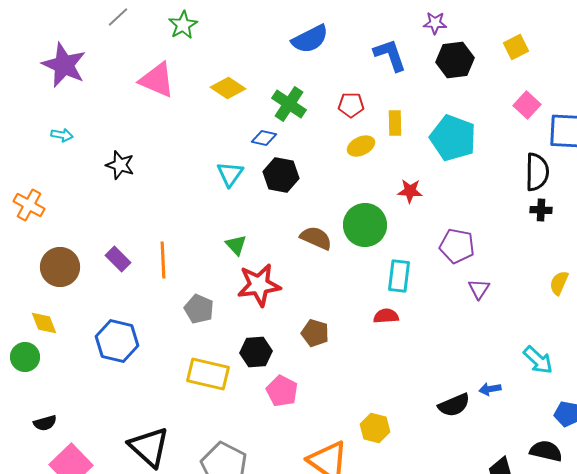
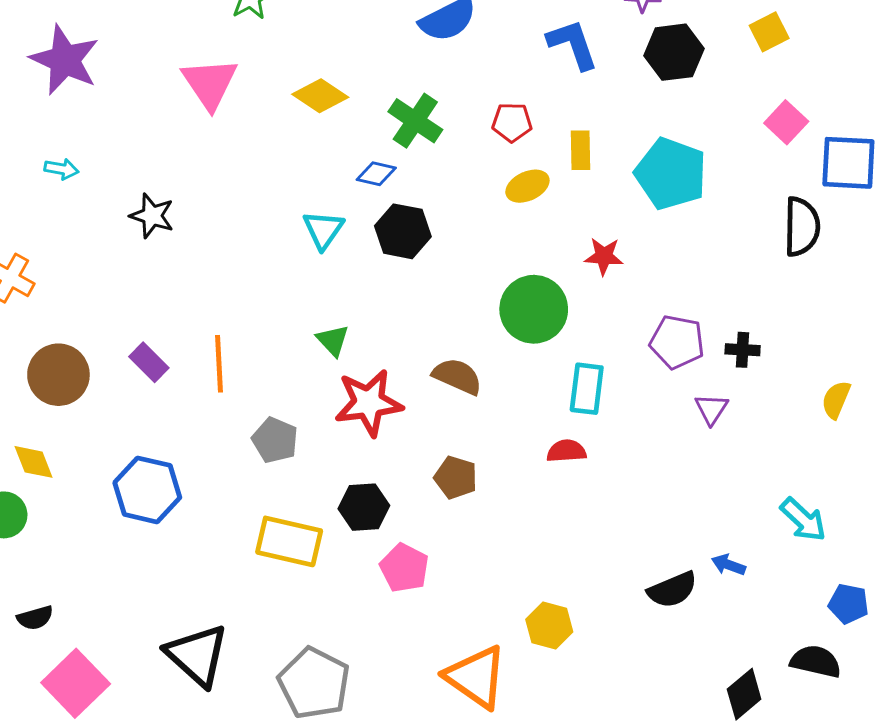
pink triangle: (157, 80) -> (210, 83), turned 33
black cross: (541, 210) -> (743, 350), moved
brown semicircle: (316, 238) -> (457, 376), moved
blue arrow: (490, 389) -> (728, 565), turned 30

